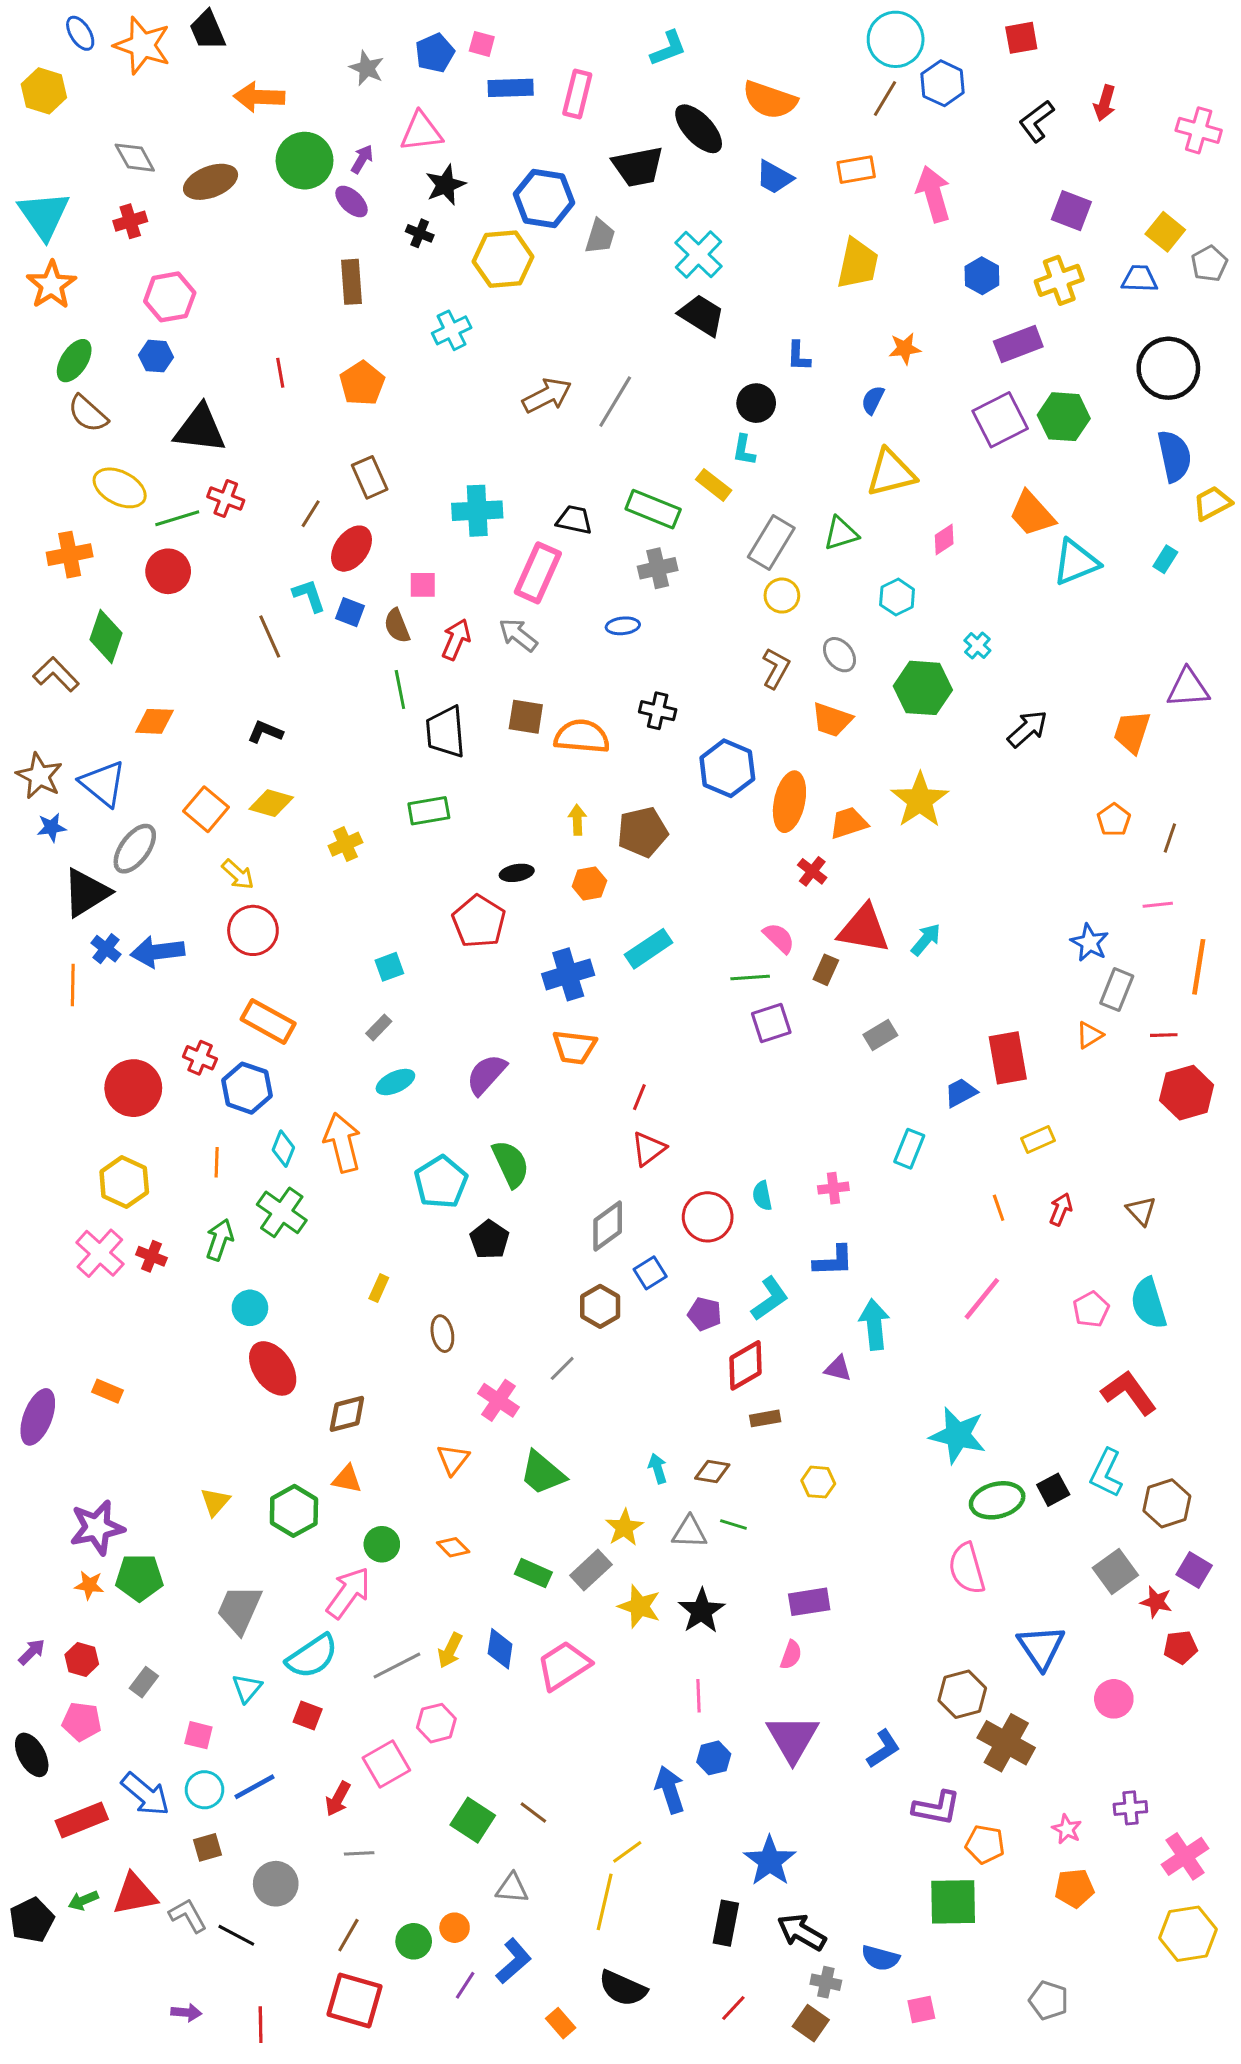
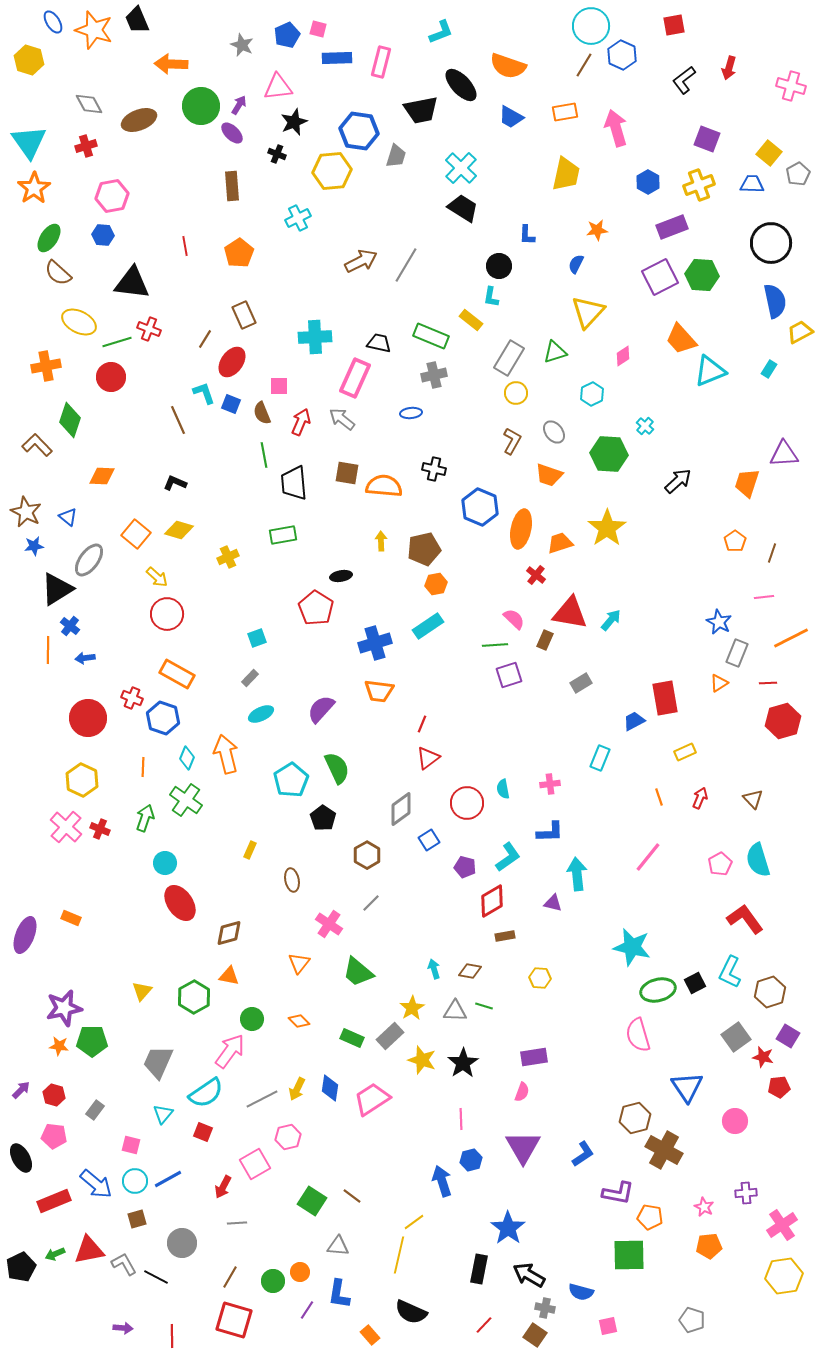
yellow triangle: (891, 473) -> (588, 312), turned -33
blue triangle: (103, 783) -> (68, 517), size x0.6
orange hexagon: (589, 883) -> (436, 584), moved
blue arrow: (158, 952) -> (85, 658), moved, size x0.6
orange line: (1199, 967) -> (791, 638), turned 54
brown hexagon: (600, 1306) -> (367, 855), moved
blue L-shape: (514, 1961) -> (339, 1294), turned 140

